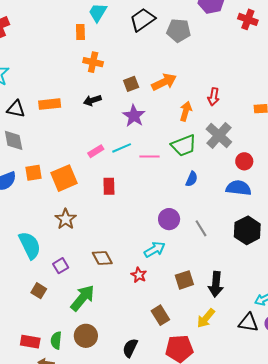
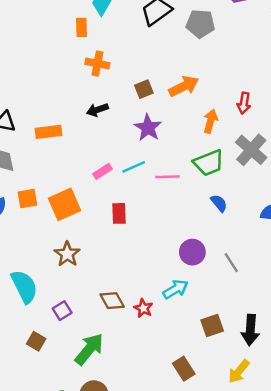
orange rectangle: (50, 104) -> (49, 132), moved
blue semicircle: (192, 179) -> (219, 203), turned -63
red star: (139, 275) -> (143, 308), moved

